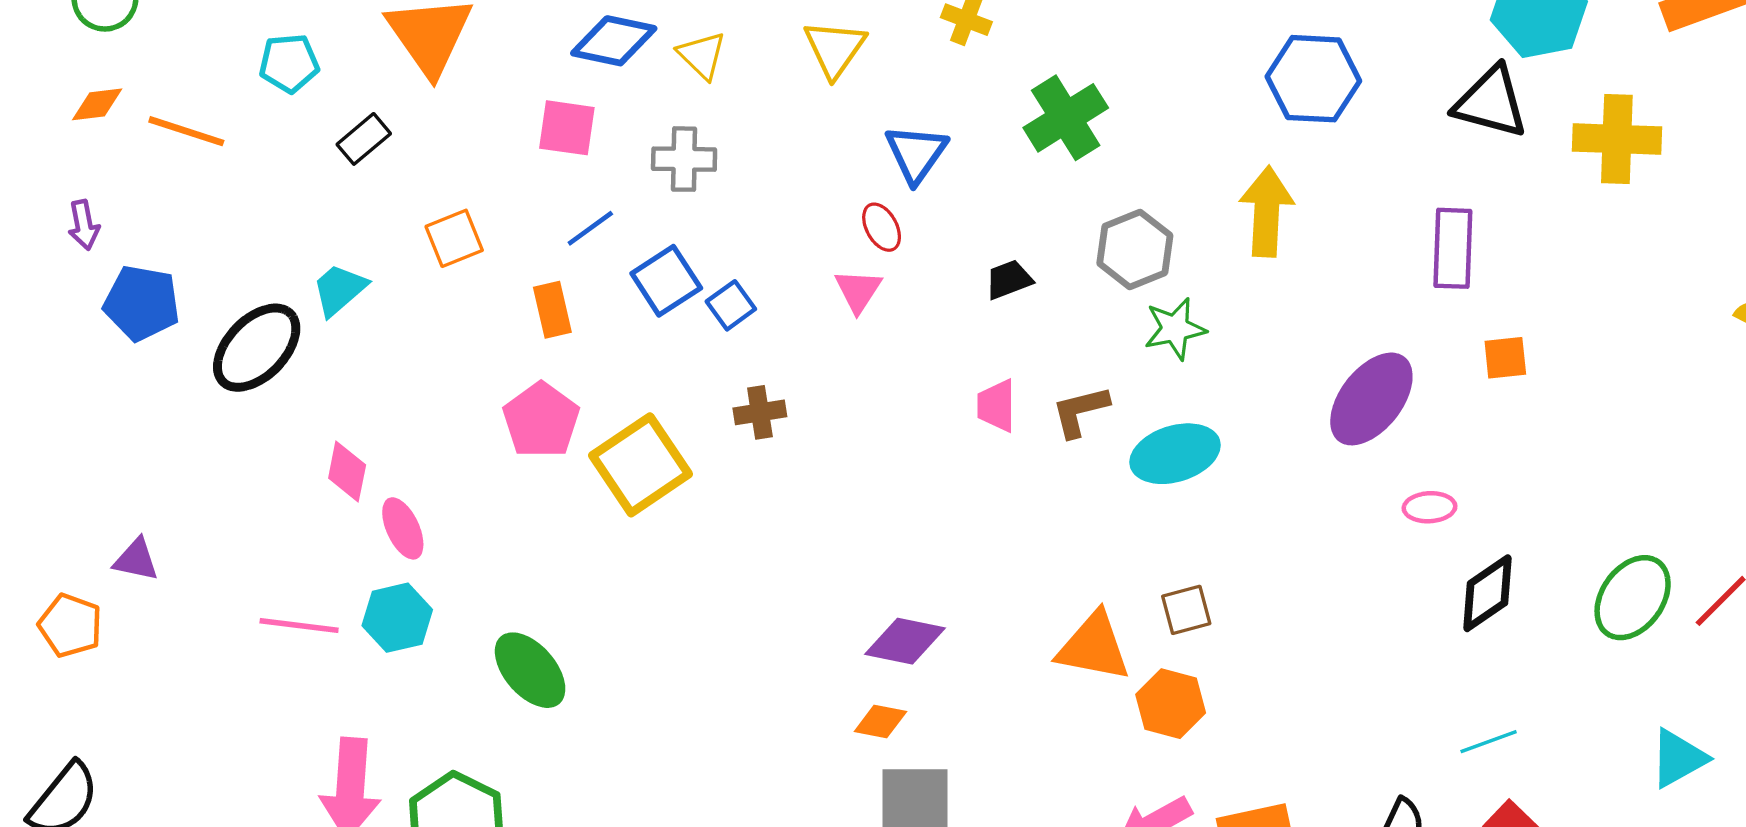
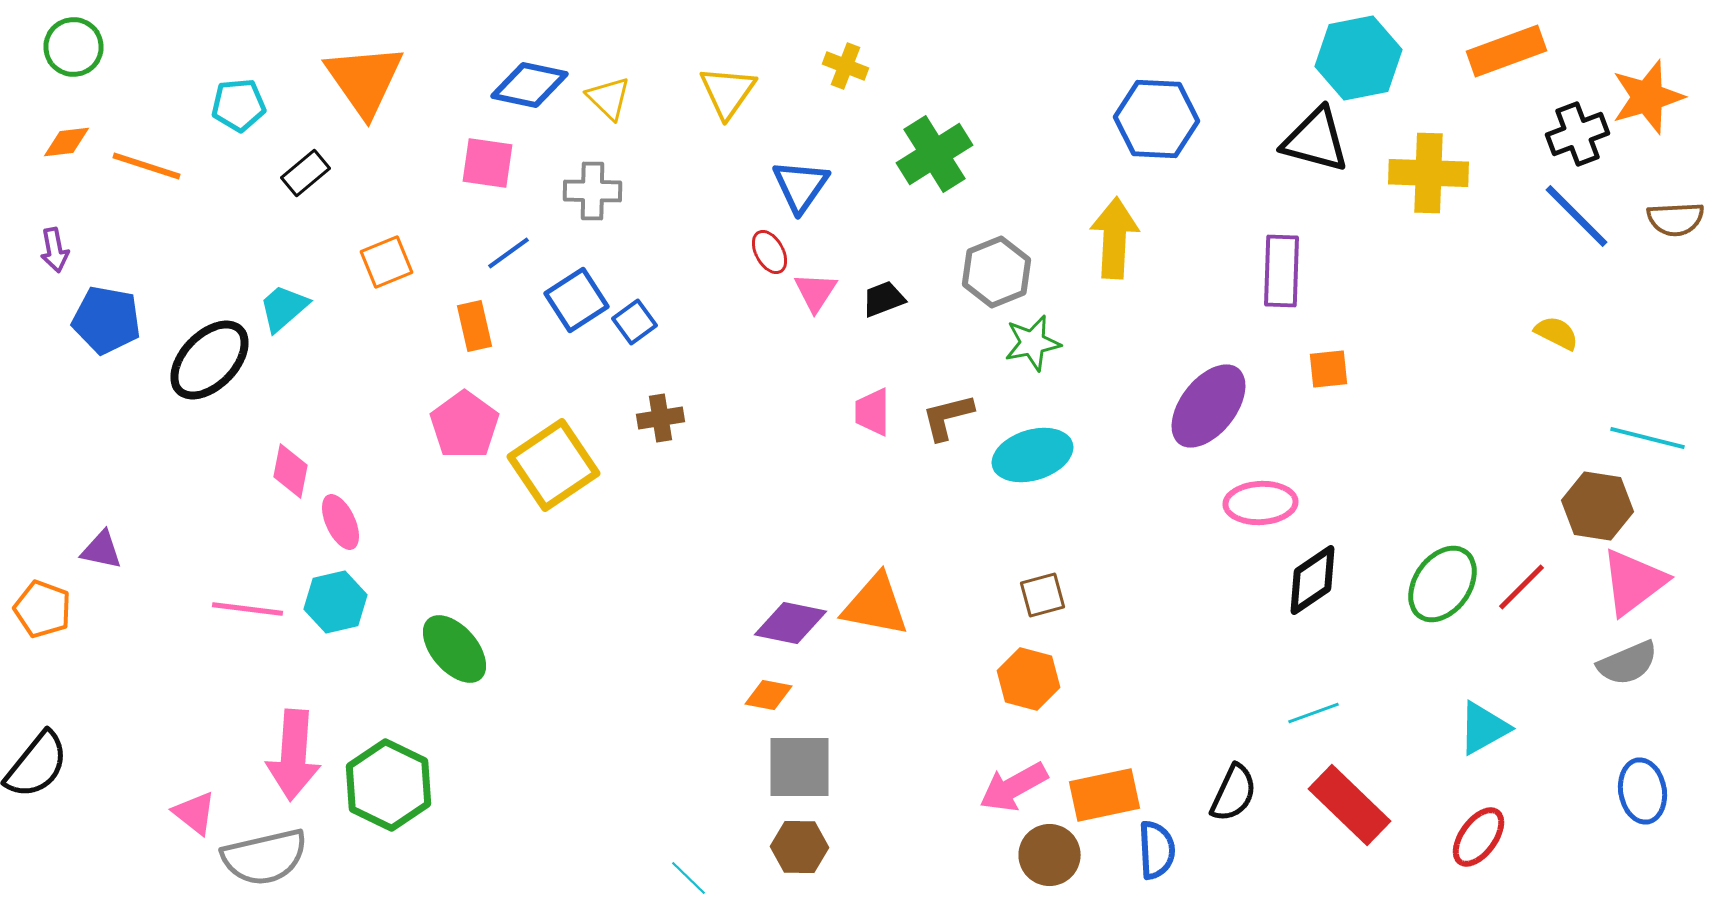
pink triangle: (858, 291) -> (816, 292), moved
pink ellipse: (1429, 507) -> (1260, 503), size x1.5
orange triangle: (1094, 647) -> (876, 605), moved

